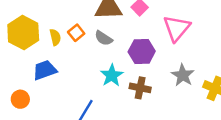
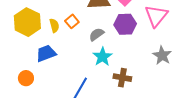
gray semicircle: (104, 38) -> (97, 34), moved, turned 112
purple hexagon: (142, 52) -> (125, 24), moved
brown cross: (140, 88) -> (122, 78), moved

